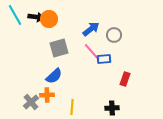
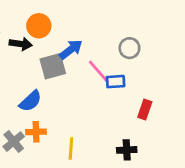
black arrow: (36, 17) -> (21, 44), moved
blue arrow: (91, 29) -> (71, 49), moved
blue semicircle: (54, 76) -> (30, 101), moved

